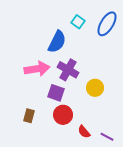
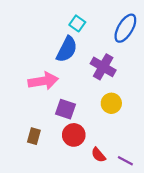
cyan square: (78, 22) -> (77, 23), moved
purple cross: (68, 70) -> (103, 67), moved

